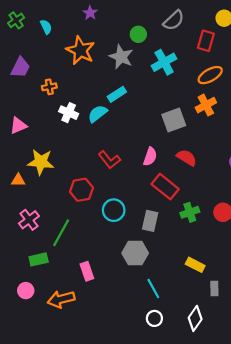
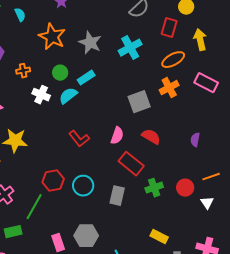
green circle: (138, 34) -> (60, 73), moved
red hexagon: (81, 190) -> (53, 181), moved
gray hexagon: (135, 253) -> (86, 236), moved

